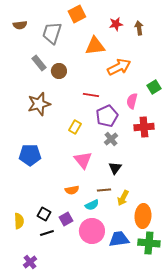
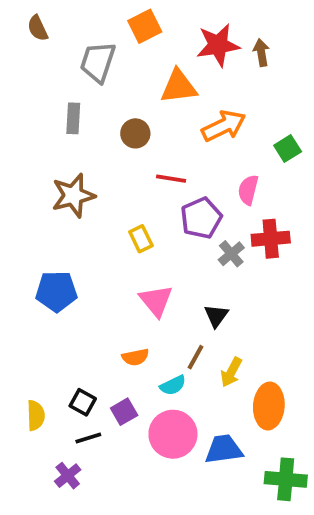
red star: (116, 24) -> (218, 45), size x1.6
brown semicircle: (20, 25) -> (38, 28), moved, turned 72
gray rectangle: (39, 63) -> (73, 118), turned 42
brown circle: (59, 71) -> (135, 133), moved
green square: (154, 87) -> (288, 148), moved
yellow rectangle: (75, 127) -> (141, 239), turned -56
gray cross: (111, 139) -> (231, 254), moved
brown line: (104, 190) -> (195, 357), turned -56
green cross: (149, 243) -> (286, 479), moved
purple cross: (30, 262) -> (68, 476), moved

